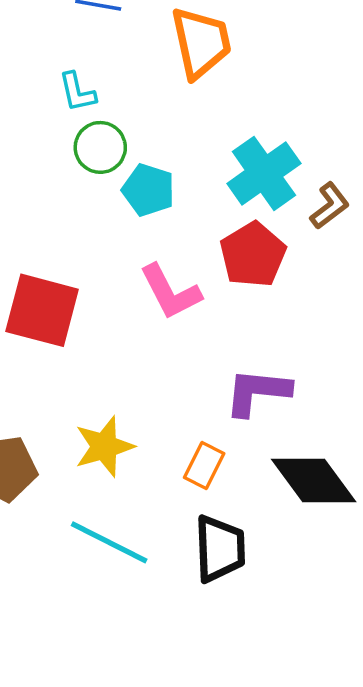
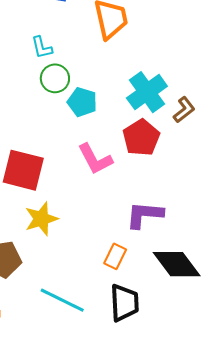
yellow star: (104, 446) -> (41, 219), moved

